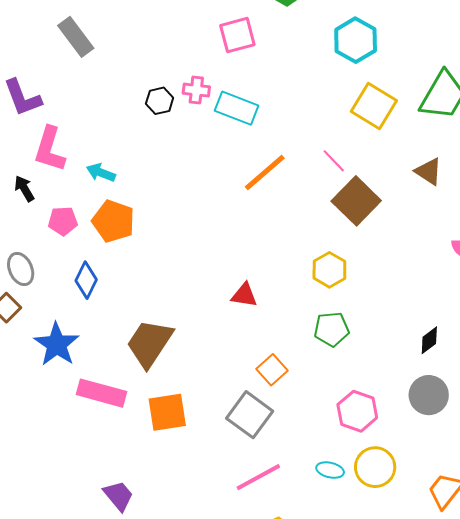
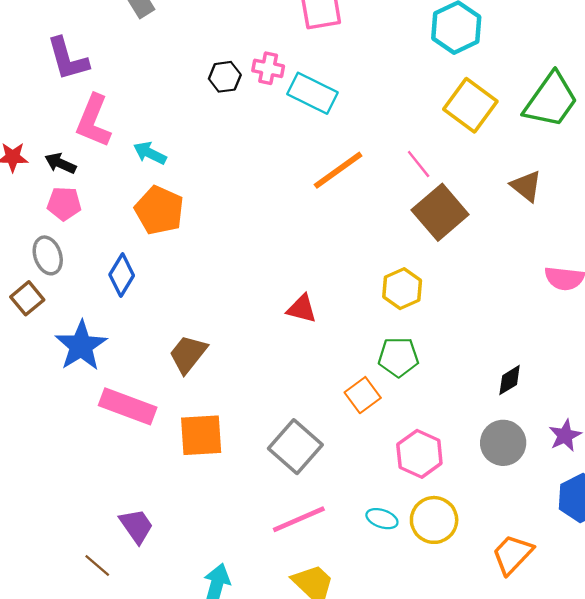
black arrow: (24, 188) -> (60, 163), turned -40
pink pentagon: (63, 221) -> (64, 204), moved
brown trapezoid: (149, 343) -> (188, 354), size x0.7
orange square: (272, 370) -> (363, 395), moved

